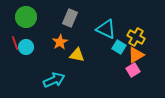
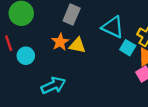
cyan circle: (26, 47) -> (26, 56), moved
yellow triangle: (77, 55) -> (77, 45), moved

